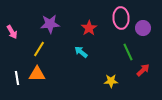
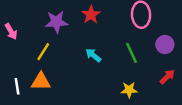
red star: (89, 28) -> (91, 15), moved
purple circle: (143, 28) -> (165, 45), moved
green line: (128, 52) -> (131, 53), moved

